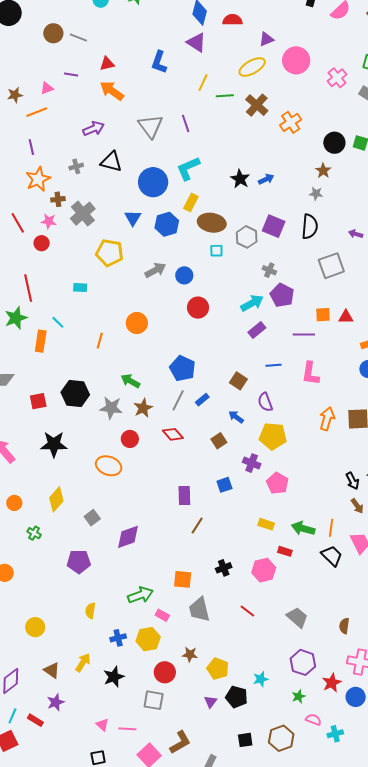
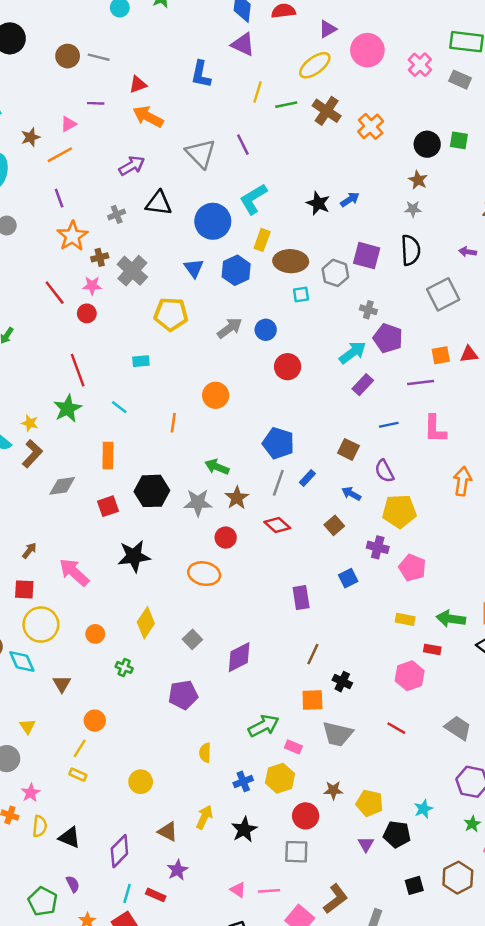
orange rectangle: (41, 341) -> (108, 455), moved
brown line: (197, 526) -> (313, 654), moved
black cross: (224, 568) -> (342, 682), moved, turned -35
gray trapezoid: (199, 610) -> (338, 734), turned -56

